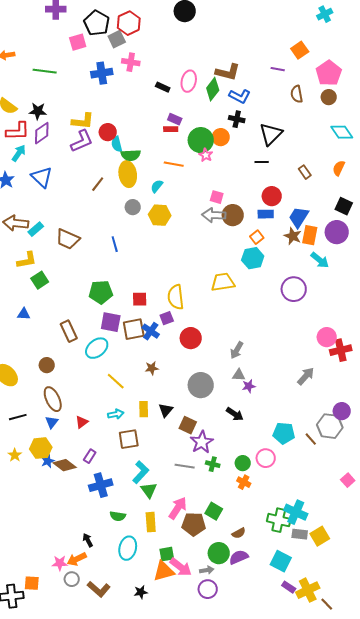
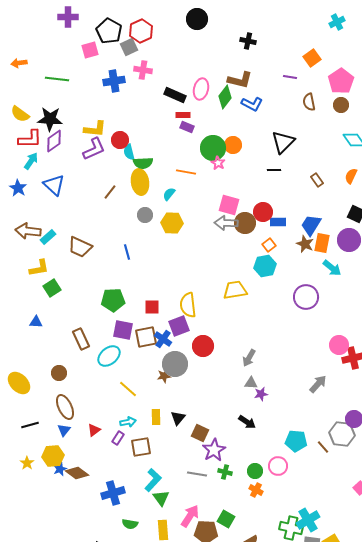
black rectangle: (163, 87) -> (175, 95), size x1.5
black star: (38, 111) -> (50, 119), size x1.4
black cross: (237, 119) -> (248, 41), moved
red rectangle: (171, 129) -> (183, 115), moved
red circle: (272, 196) -> (263, 212), moved
pink square: (217, 197) -> (229, 205), size x1.5
purple square: (167, 318) -> (179, 326), size x1.5
gray circle: (201, 385) -> (175, 364), moved
purple rectangle: (90, 456) -> (118, 438), moved
cyan cross: (296, 512) -> (308, 520), turned 35

